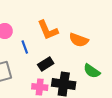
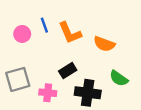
blue line: (25, 47) -> (44, 25), moved
pink cross: (40, 87) -> (48, 93), moved

